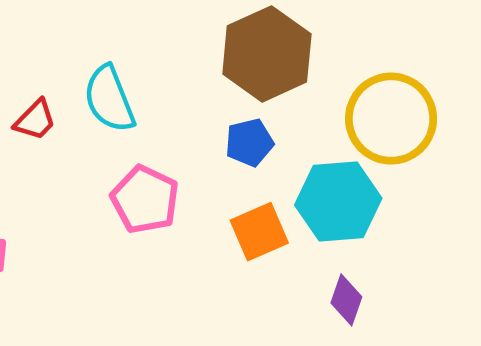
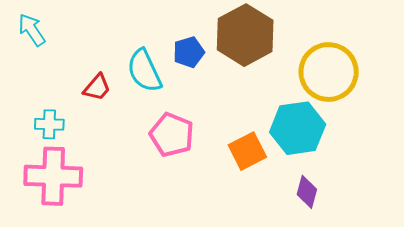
blue pentagon: (249, 142) -> (189, 52), moved

